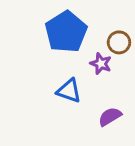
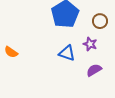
purple star: (101, 64) -> (90, 44), moved

